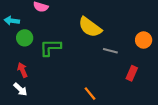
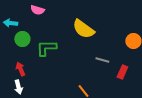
gray line: (110, 51) -> (102, 60), moved
white arrow: (20, 89) -> (18, 87), turned 32

